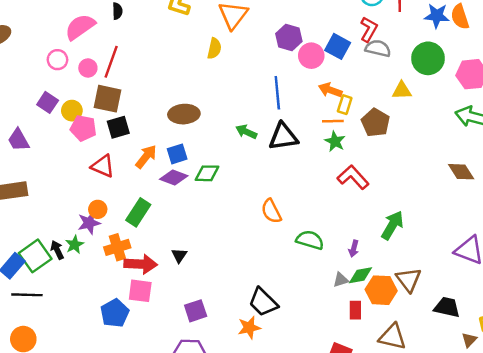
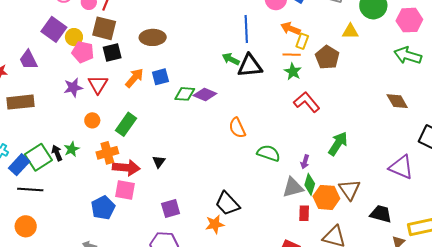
purple square: (48, 102) -> (54, 29), size x1.4
brown ellipse: (184, 114) -> (153, 37), moved
green arrow: (246, 132) -> (231, 59), moved
red triangle: (103, 166) -> (98, 84), turned 35
purple diamond: (174, 178) -> (205, 94), moved
purple star: (89, 223) -> (73, 88), moved
green diamond: (361, 275) -> (310, 184), turned -65
gray triangle: (341, 280) -> (293, 187), size x1.6

